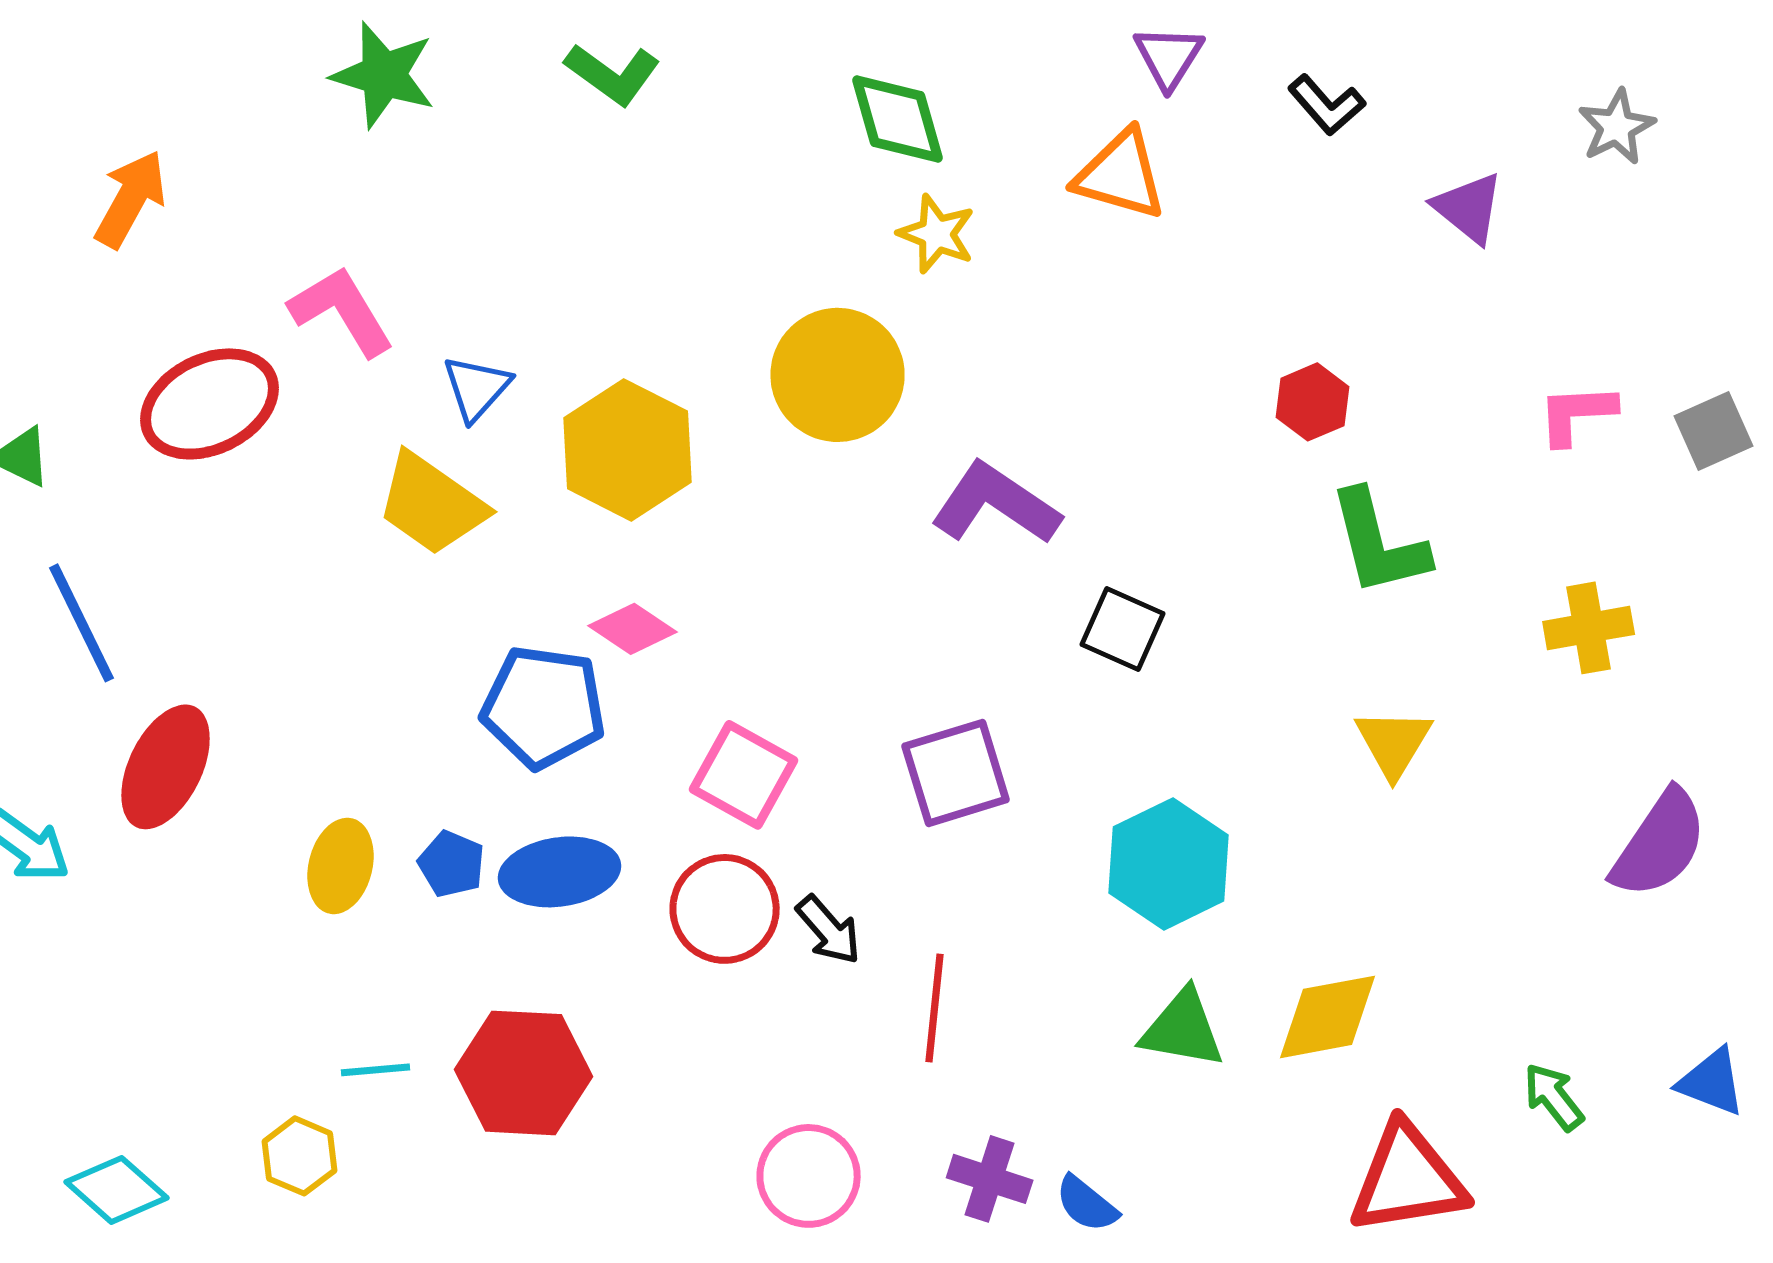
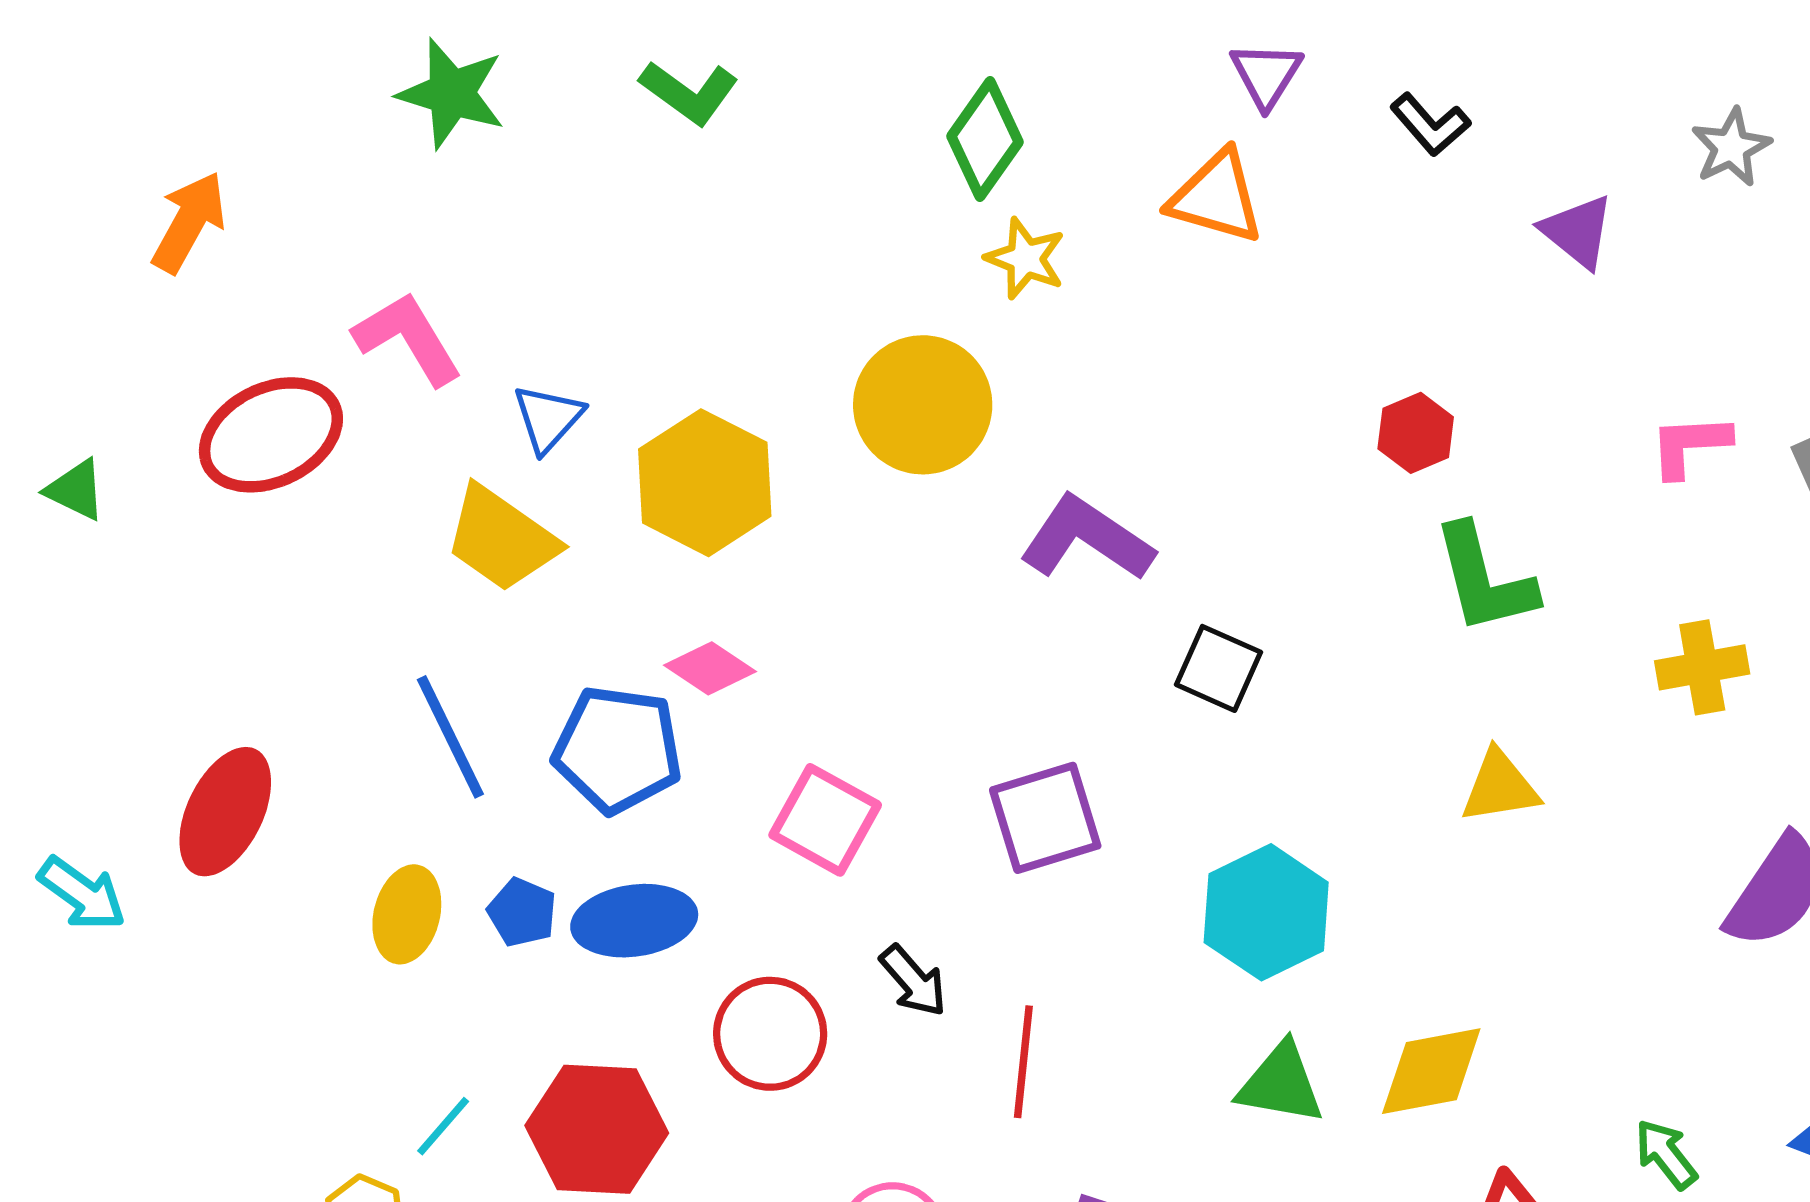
green diamond: (898, 119) -> (985, 139), turned 51
blue line: (82, 623) -> (450, 737), moved
yellow triangle: (1394, 743) -> (1500, 787), turned 50
red circle: (725, 909) -> (770, 1034), moved
cyan line: (376, 1070) -> (443, 1126), turned -44

